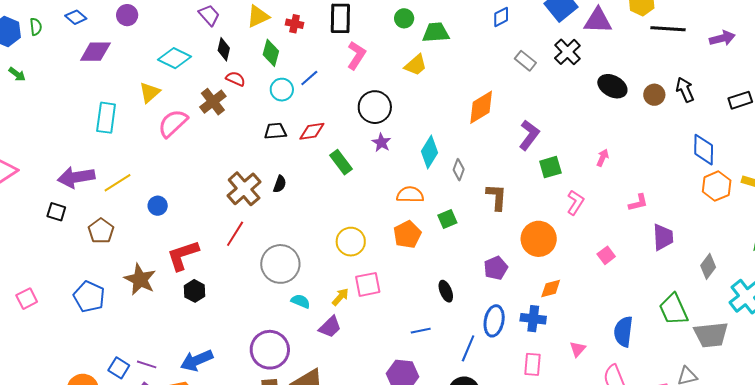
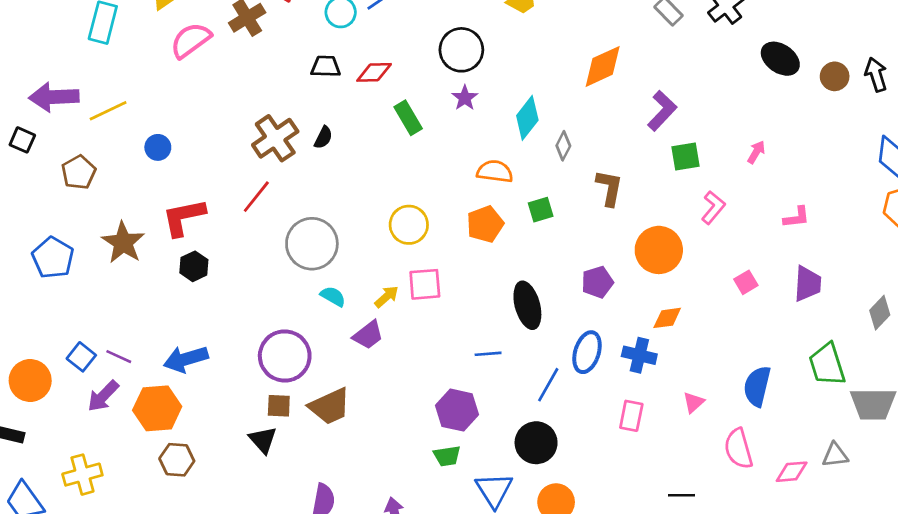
purple trapezoid: (663, 237) -> (808, 284), moved
black ellipse: (446, 291) -> (527, 305), size x1.6

